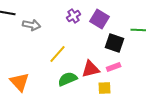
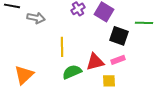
yellow line: (58, 54) -> (62, 47), turned -42
orange triangle: (20, 82) -> (24, 75), turned 30

